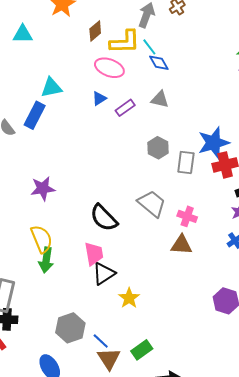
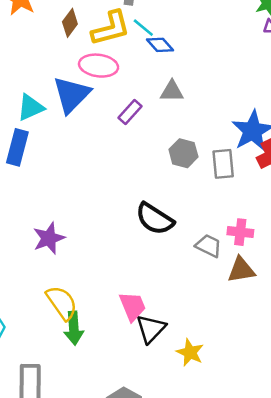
blue triangle: (99, 98) -> (72, 95), moved, size x2.0
gray trapezoid: (152, 203) -> (208, 246), moved, size x0.7
black semicircle: (104, 218) -> (155, 219), moved

